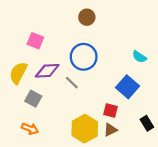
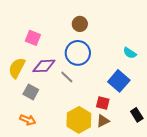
brown circle: (87, 17) -> (80, 24), moved

